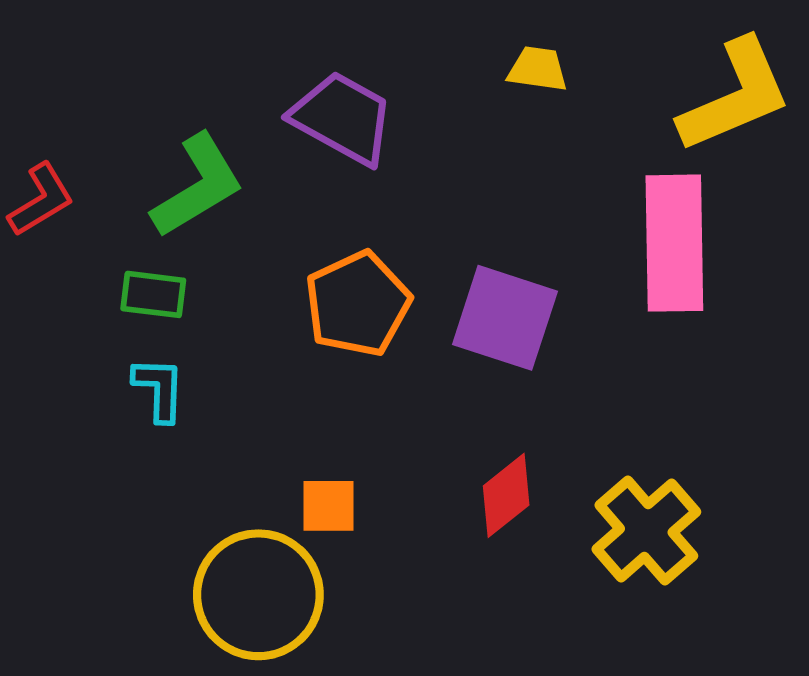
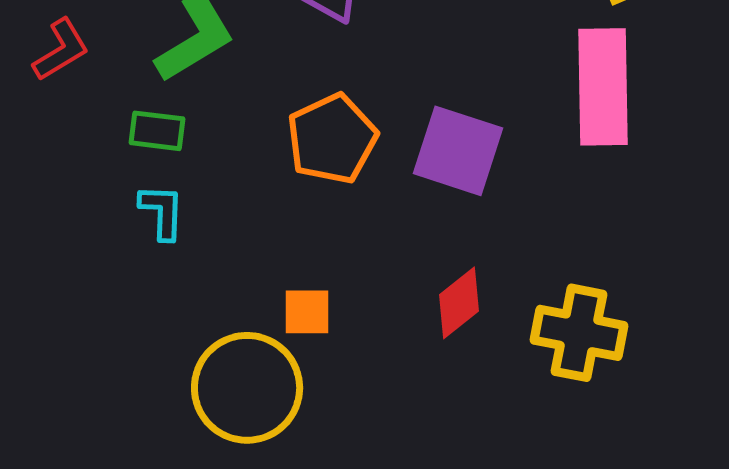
yellow cross: (646, 530) -> (579, 333), turned -38

